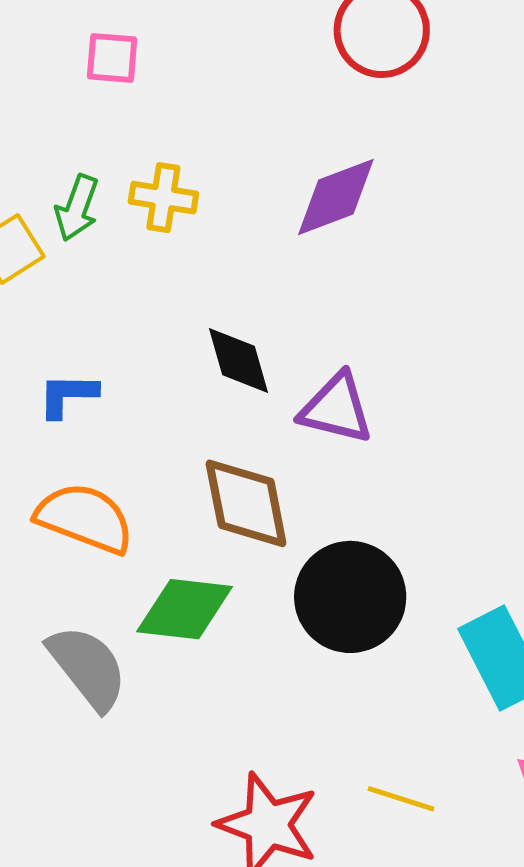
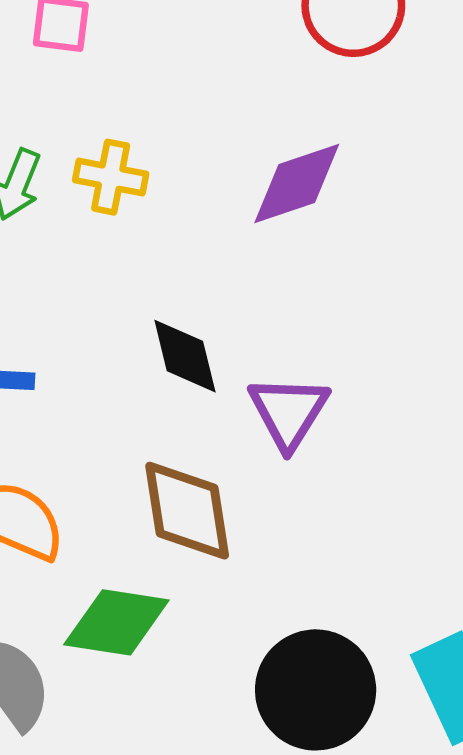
purple triangle: (336, 408) -> (289, 412), turned 46
black circle: (350, 597) -> (316, 690), moved

